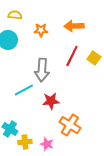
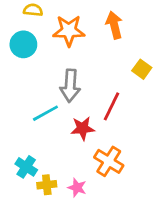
orange arrow: (74, 26) -> (114, 25), turned 78
orange star: (41, 30) -> (69, 31), size x1.6
red line: (72, 56) -> (111, 106), moved

